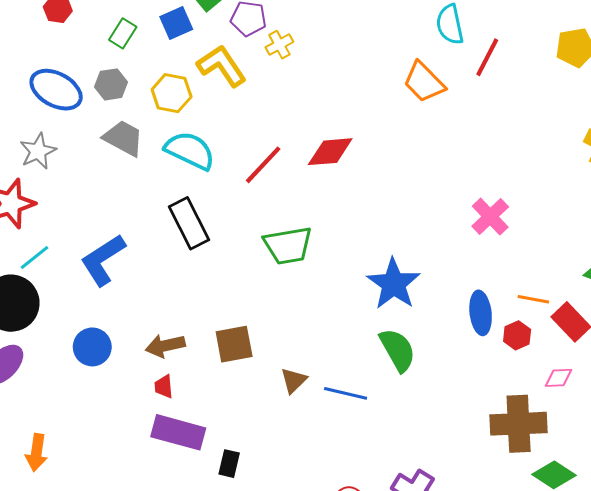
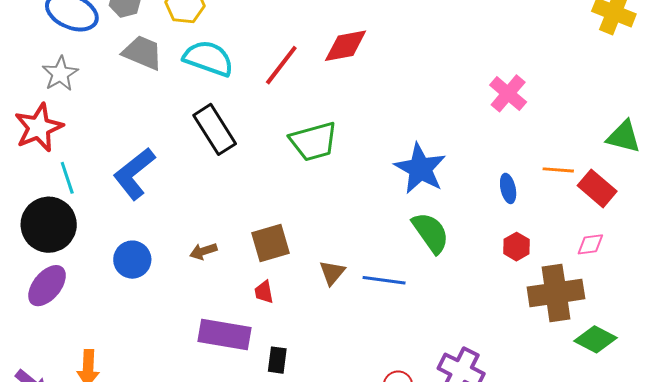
cyan line: (34, 257) -> (67, 178), turned -64
blue ellipse: (481, 313) -> (508, 188), size x0.7
red hexagon: (517, 335) -> (516, 247), moved
brown arrow: (165, 346) -> (203, 251), size x0.7
red trapezoid: (164, 387) -> (264, 292), moved

